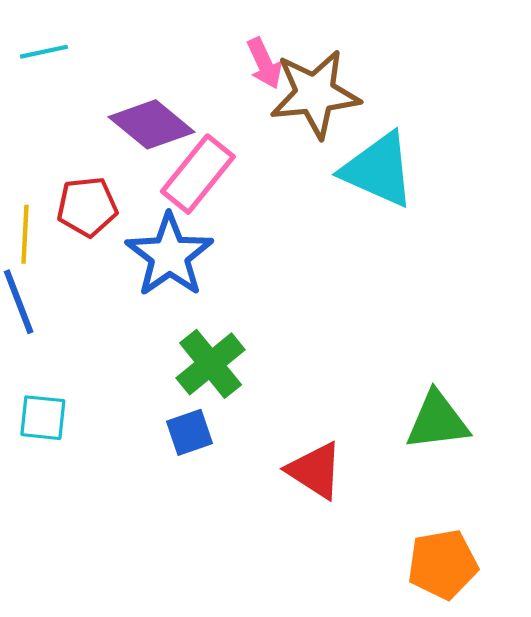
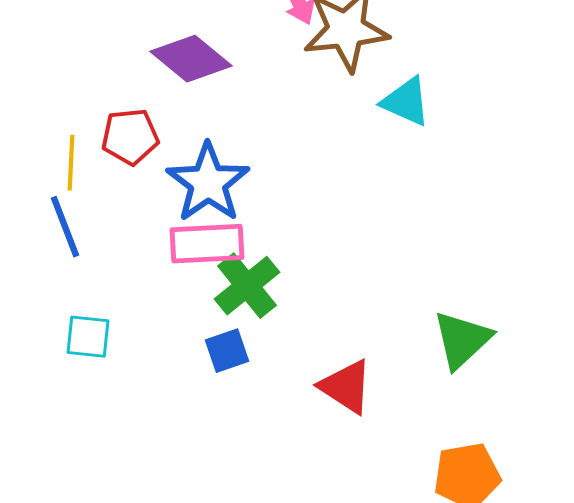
cyan triangle: (378, 170) -> (406, 102), size x0.7
pink rectangle: (198, 174) -> (207, 244), moved, turned 48
green triangle: (437, 421) -> (462, 340), turned -36

